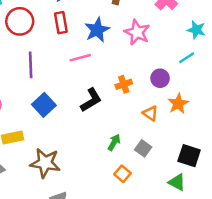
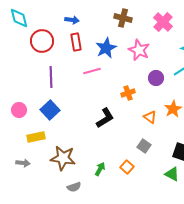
purple circle: (160, 78) -> (156, 78), moved
black L-shape: (91, 100) -> (105, 118), moved
blue square: (44, 105) -> (50, 110), moved
green arrow: (114, 142) -> (100, 169), moved

